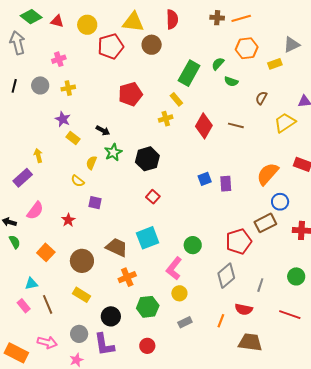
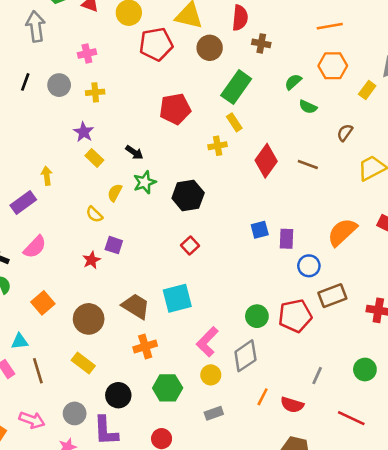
brown cross: (217, 18) -> (261, 43), moved
yellow rectangle: (275, 64) -> (367, 90), turned -40
green rectangle: (189, 73) -> (236, 87), moved
blue circle: (280, 202) -> (309, 266), moved
red star: (68, 220) -> (91, 260), moved
green circle: (193, 245) -> (257, 316), moved
gray diamond: (226, 276) -> (245, 356), moved
orange line: (221, 321) -> (263, 397), moved

